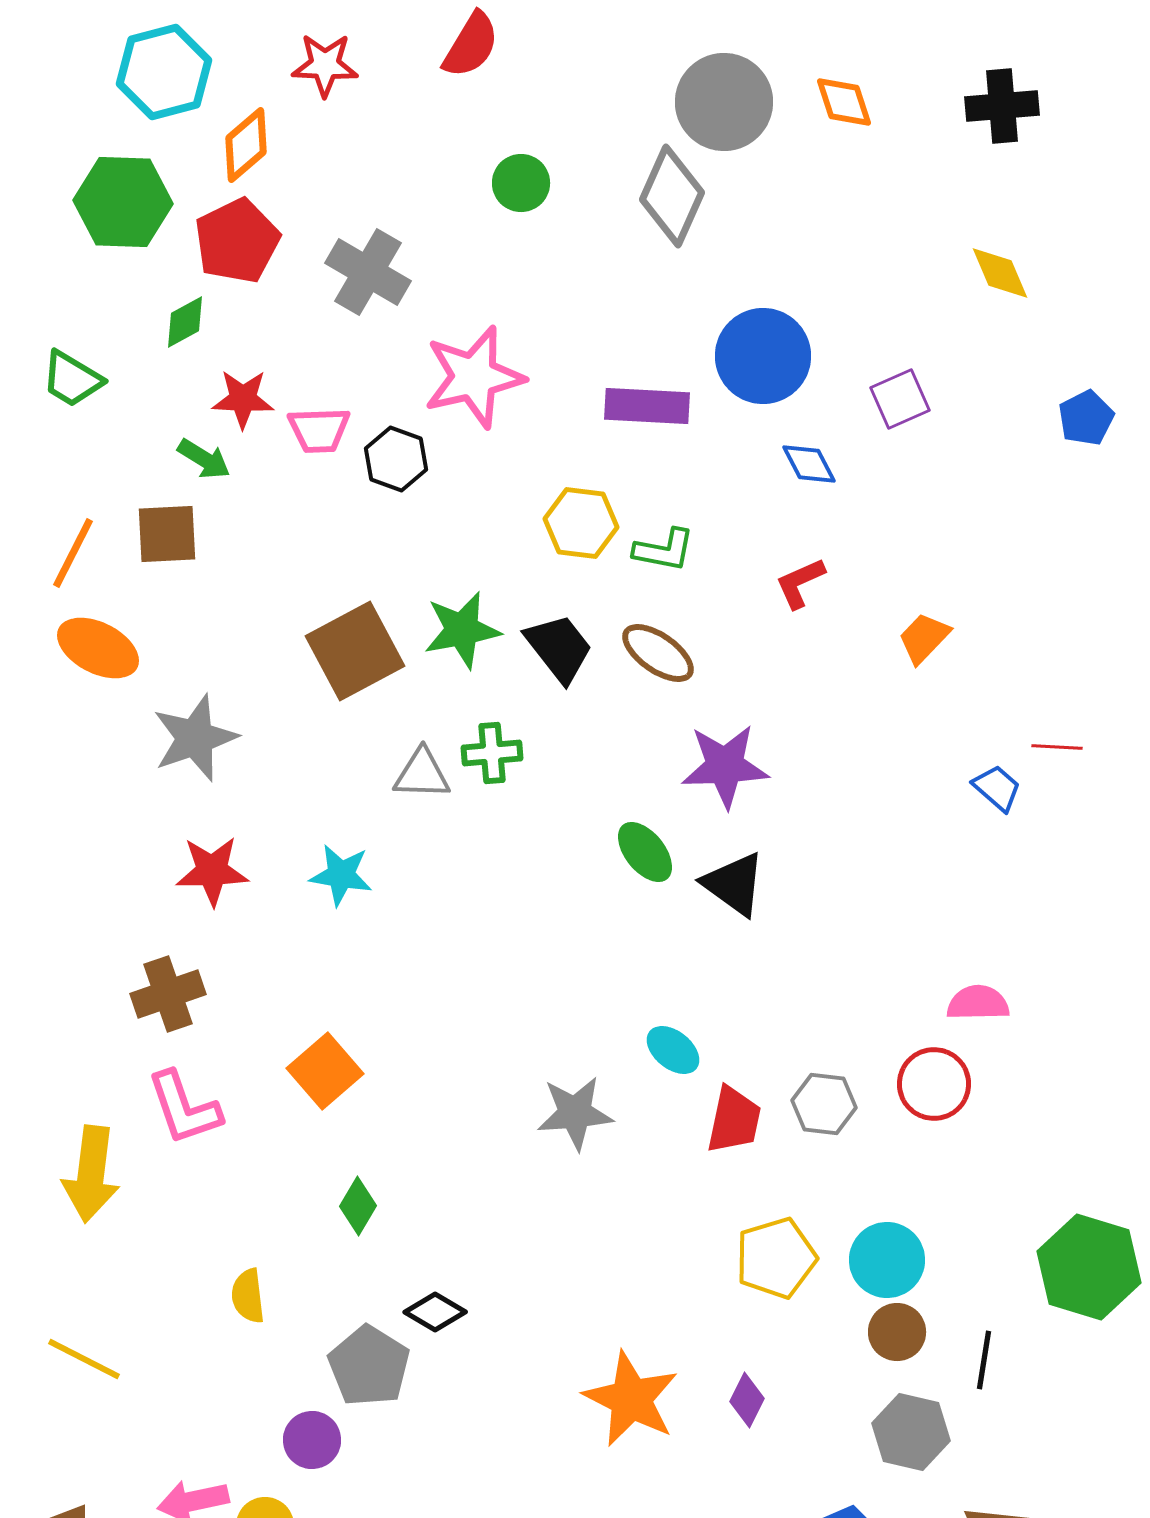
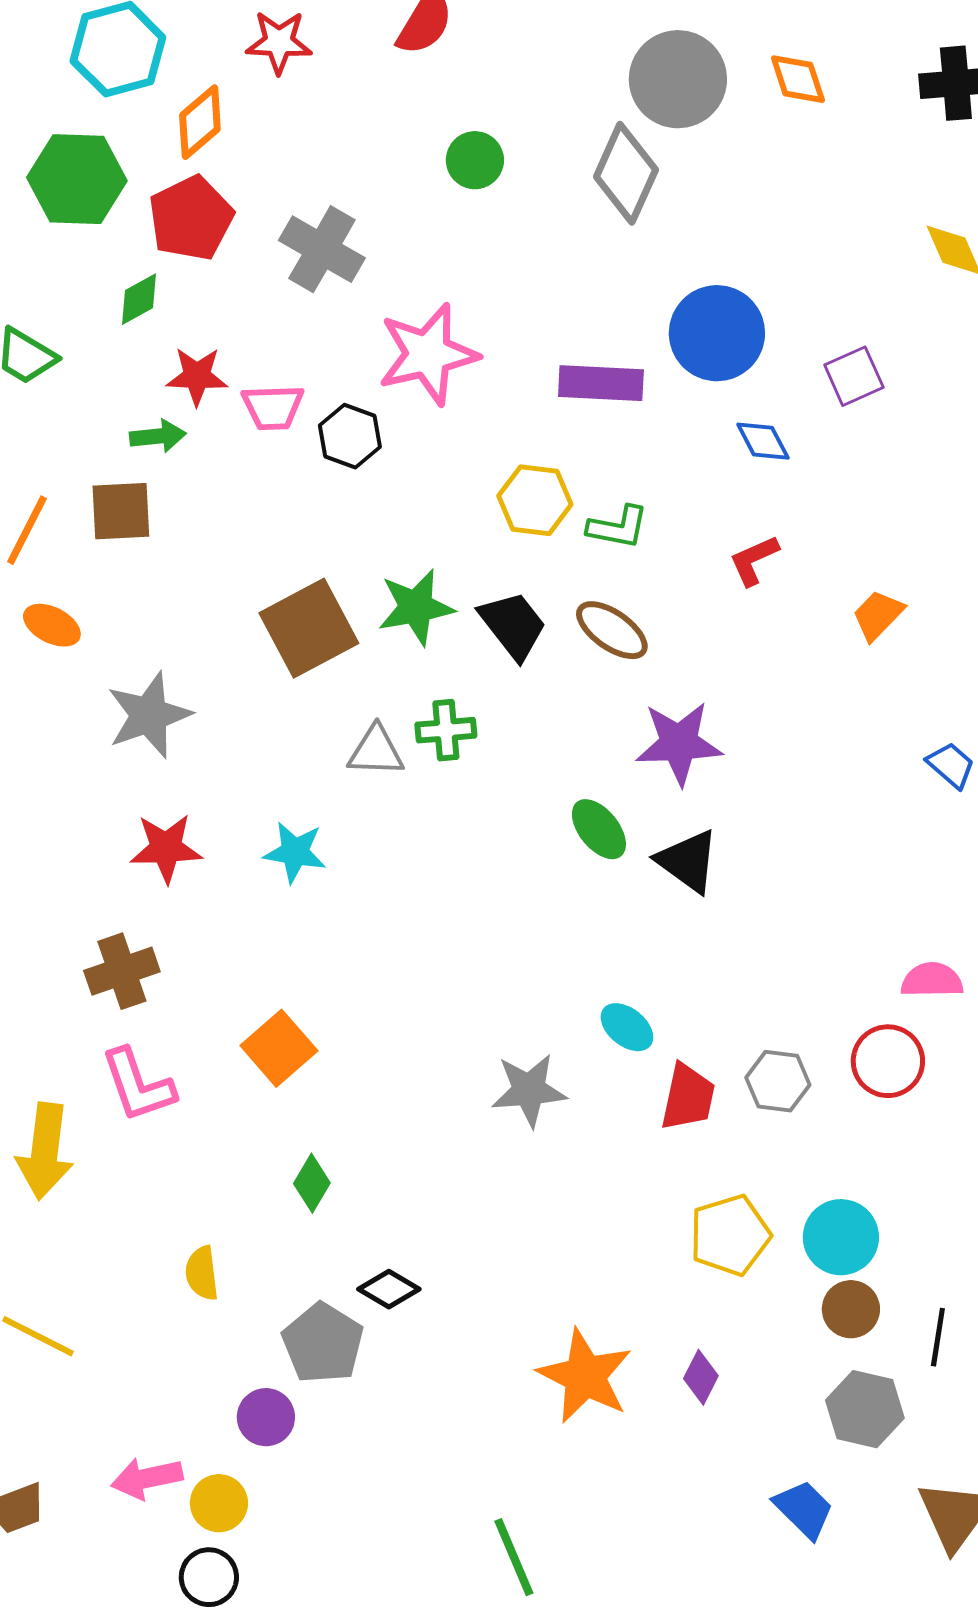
green arrow: (204, 459) -> (158, 436), turned -38
orange ellipse: (98, 648) -> (52, 625), size x0.7

